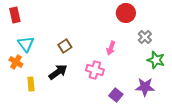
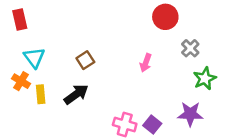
green star: (156, 60) -> (205, 79), turned 30
pink cross: (95, 70) -> (125, 124), moved
yellow rectangle: (31, 84) -> (41, 94), moved

